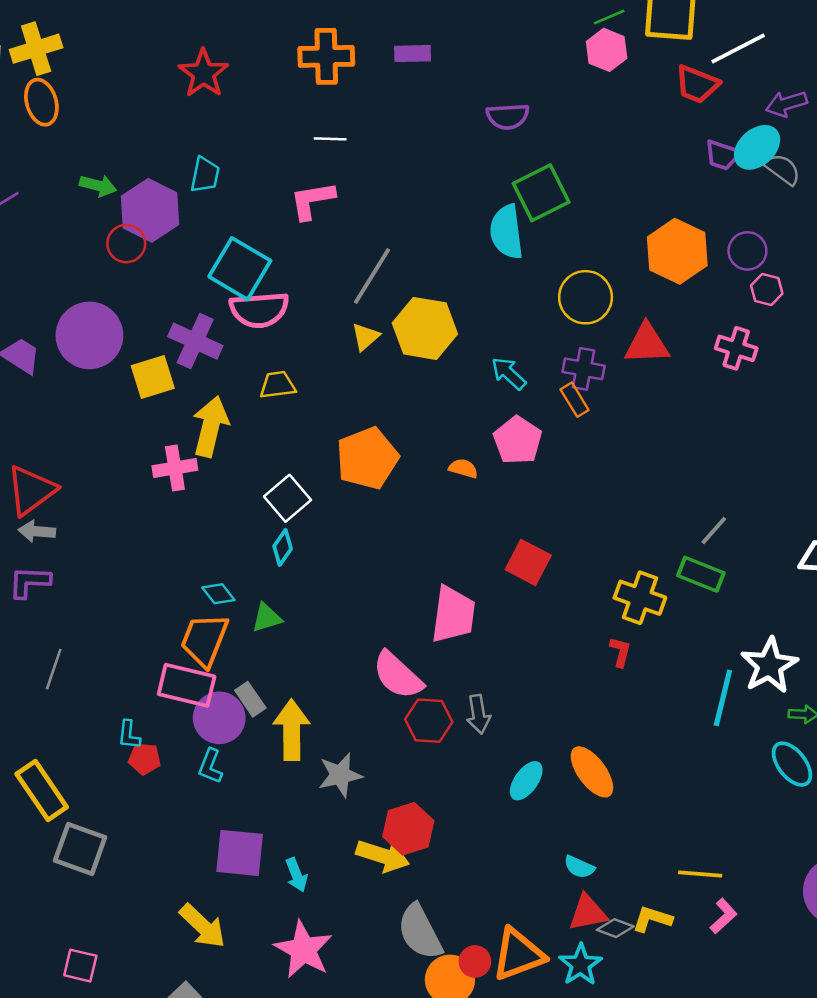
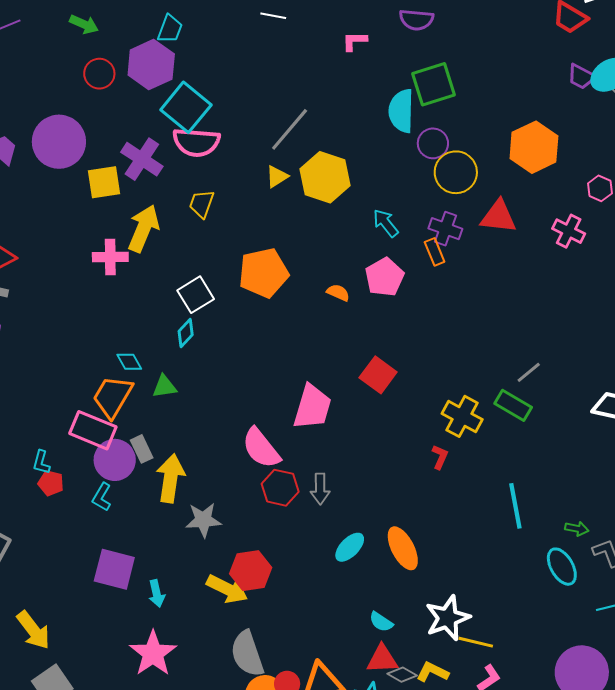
pink L-shape: (312, 200) -> (355, 41), moved, size x0.7
purple hexagon: (150, 210) -> (151, 65), moved
purple circle: (747, 251) -> (433, 143), moved
yellow trapezoid: (278, 385) -> (202, 204), turned -72
white star: (769, 665) -> (448, 618), moved
cyan line: (723, 698) -> (515, 506), turned -33
yellow arrow: (203, 926) -> (33, 630), moved

